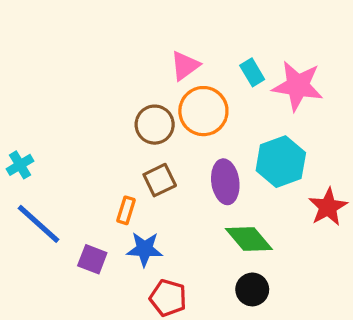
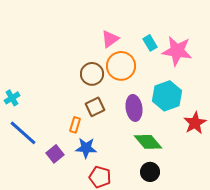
purple square: (92, 259) -> (55, 154), turned 30

